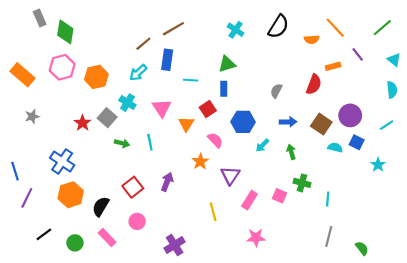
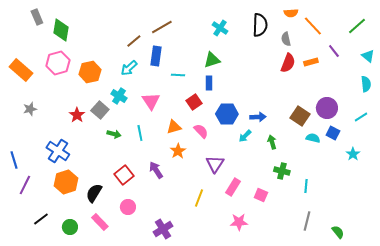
black semicircle: (278, 27) -> (260, 25), turned -30
orange semicircle: (312, 39) -> (291, 13), moved
red semicircle: (314, 84) -> (288, 63), moved
gray semicircle: (276, 91) -> (286, 39), moved, turned -40
blue arrow: (288, 122) -> (258, 117), moved
orange triangle: (186, 124) -> (174, 127), moved, turned 42
orange star: (200, 161) -> (178, 151), moved
purple arrow: (167, 182) -> (156, 170), turned -54
pink square: (280, 196) -> (261, 195), moved
yellow line: (213, 212) -> (199, 198), turned 36

